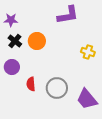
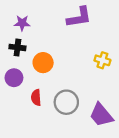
purple star: (11, 20) -> (22, 23), moved
black cross: (15, 41) -> (17, 47), turned -32
orange circle: (37, 41) -> (43, 63), moved

